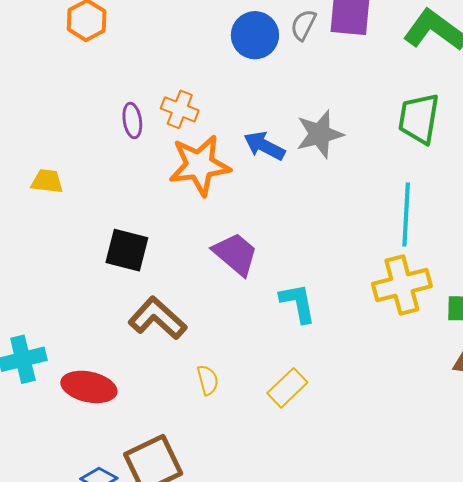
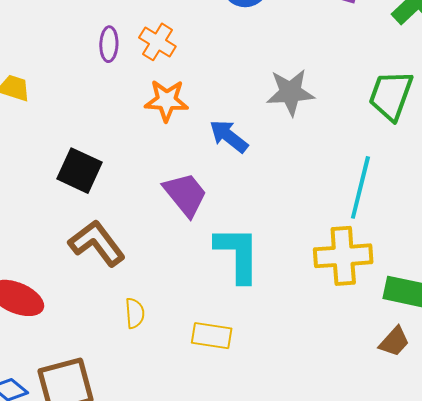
blue arrow: (264, 146) -> (229, 136), moved
orange star: (199, 165) -> (167, 101), size x0.7
cyan L-shape: (298, 303) -> (238, 254), size x1.4
yellow rectangle: (287, 388) -> (212, 336), turned 42

